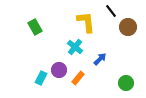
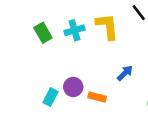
cyan cross: (75, 47) -> (74, 30), moved, turned 35
orange rectangle: (78, 78) -> (97, 97), turned 64

